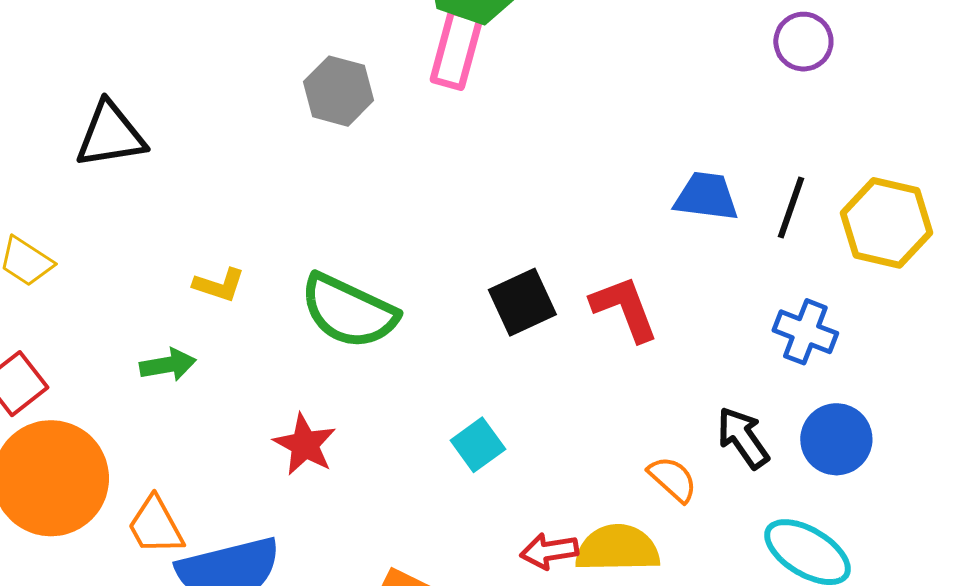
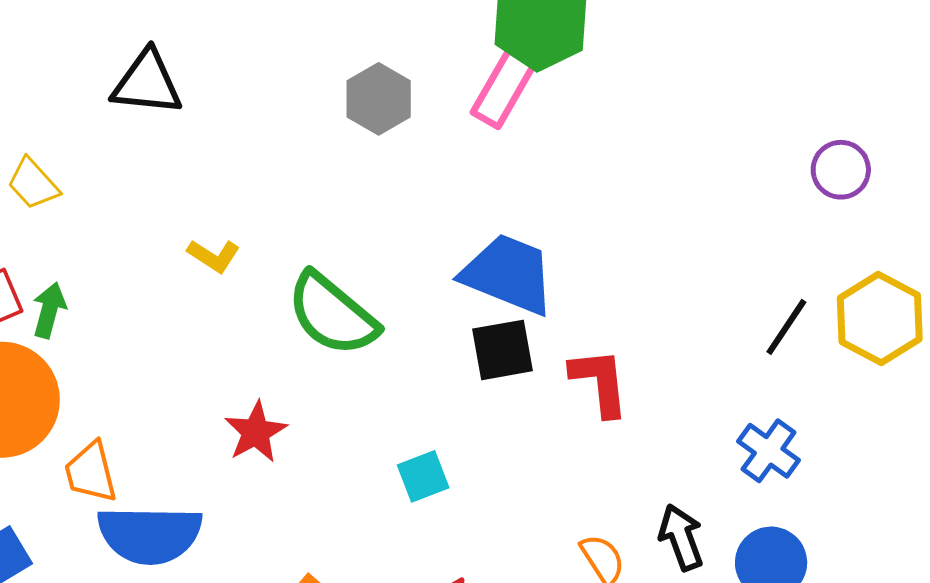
blue trapezoid: (706, 196) -> (508, 274), moved, size x1.5
yellow hexagon: (887, 223) -> (880, 319), moved
green arrow: (168, 365) -> (49, 310), moved, turned -80

